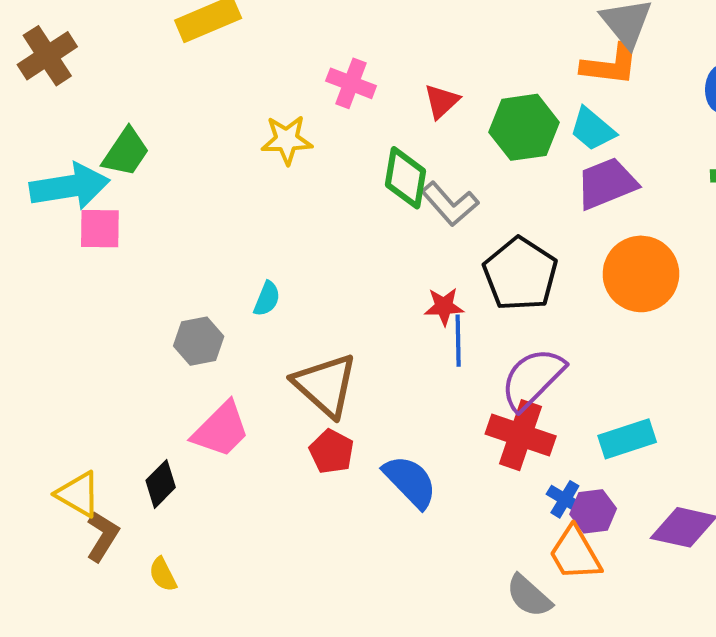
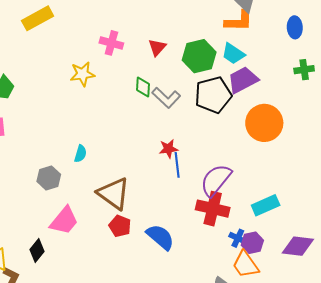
green diamond: (405, 178) -> (143, 87), size x0.7
black pentagon: (520, 274) -> (213, 95), moved, turned 30

